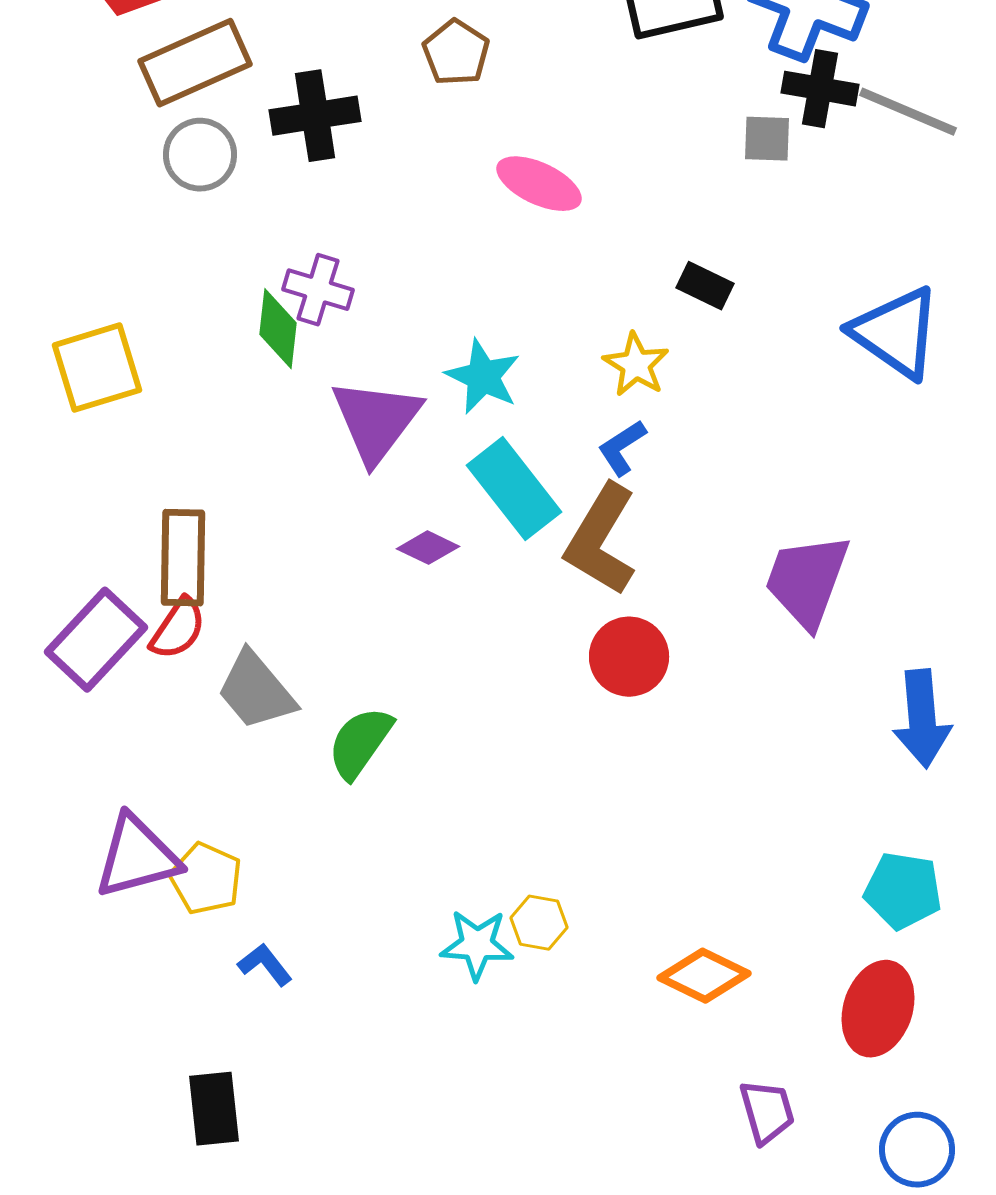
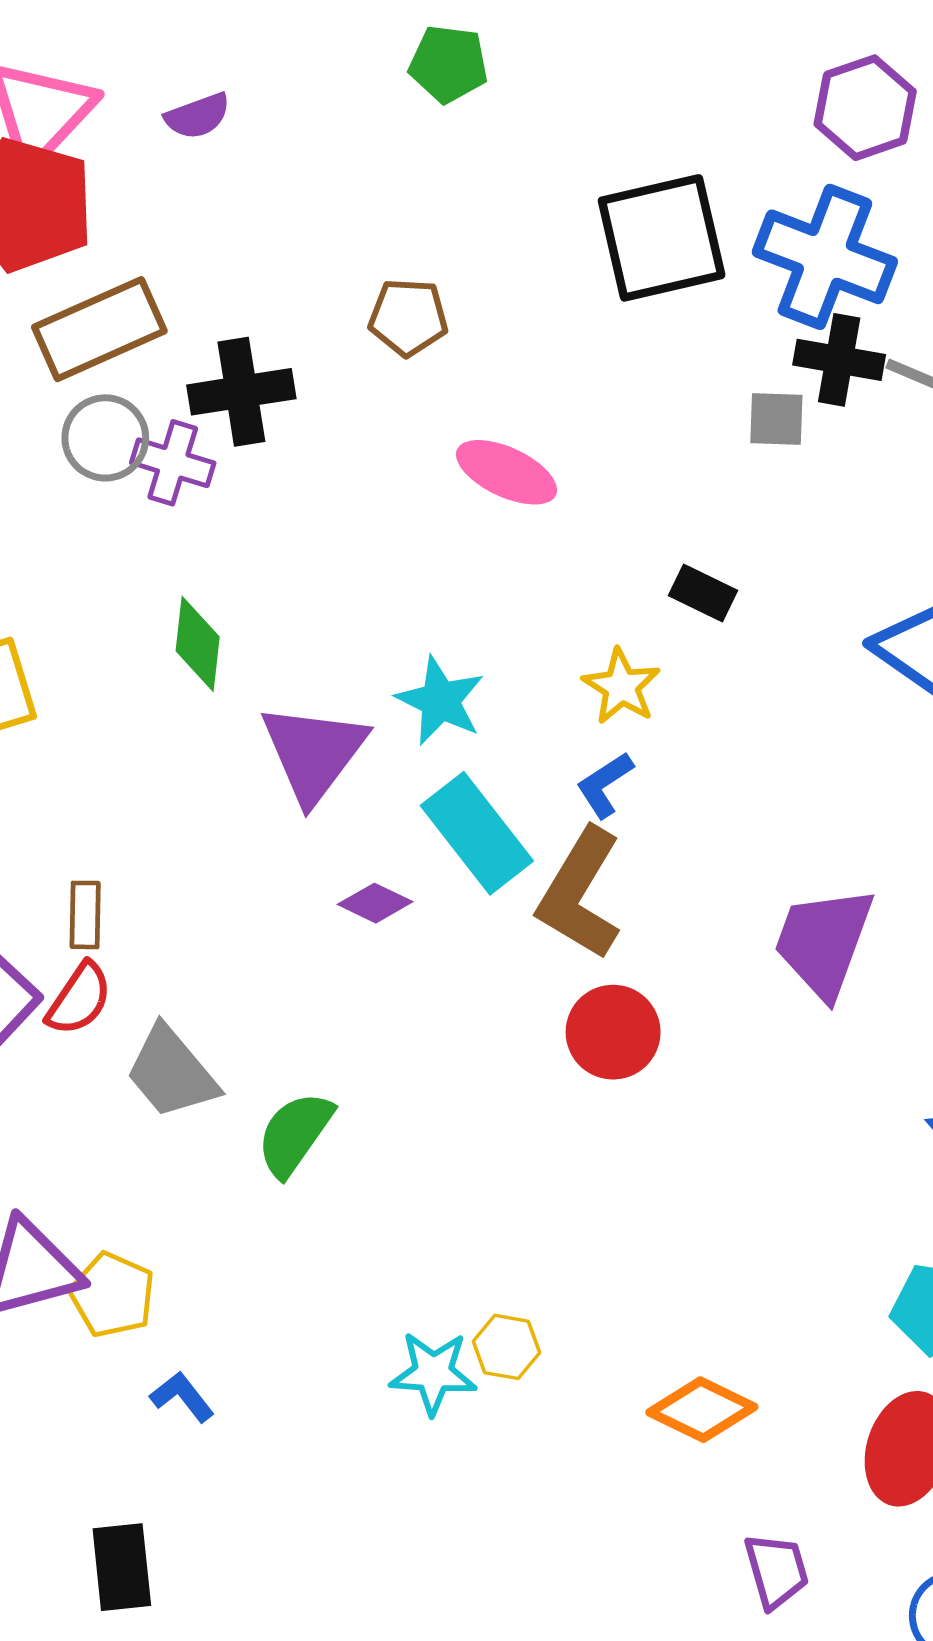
brown pentagon: (456, 53) -> (408, 317), turned -30
purple cross: (318, 290) -> (173, 463), moved
brown rectangle: (183, 558) -> (85, 915), size x0.6

